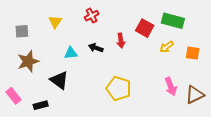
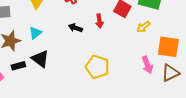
cyan triangle: (71, 53) -> (35, 33), moved, turned -32
orange square: (193, 53) -> (168, 47), moved, size x1.6
black rectangle: (41, 105) -> (18, 66), moved

